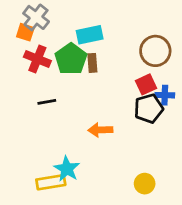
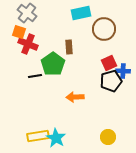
orange square: (25, 32) -> (19, 32), moved
cyan rectangle: (90, 35) -> (81, 13), moved
brown circle: (155, 51) -> (104, 29), moved
green pentagon: (71, 59) -> (53, 64), moved
cyan star: (67, 169) -> (56, 138), moved

